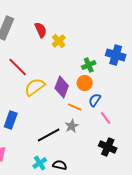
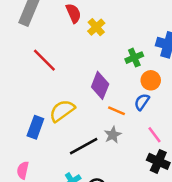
orange circle: (85, 83) -> (151, 80), moved
yellow semicircle: (35, 87) -> (62, 111), moved
pink line: (106, 118) -> (155, 135), moved

